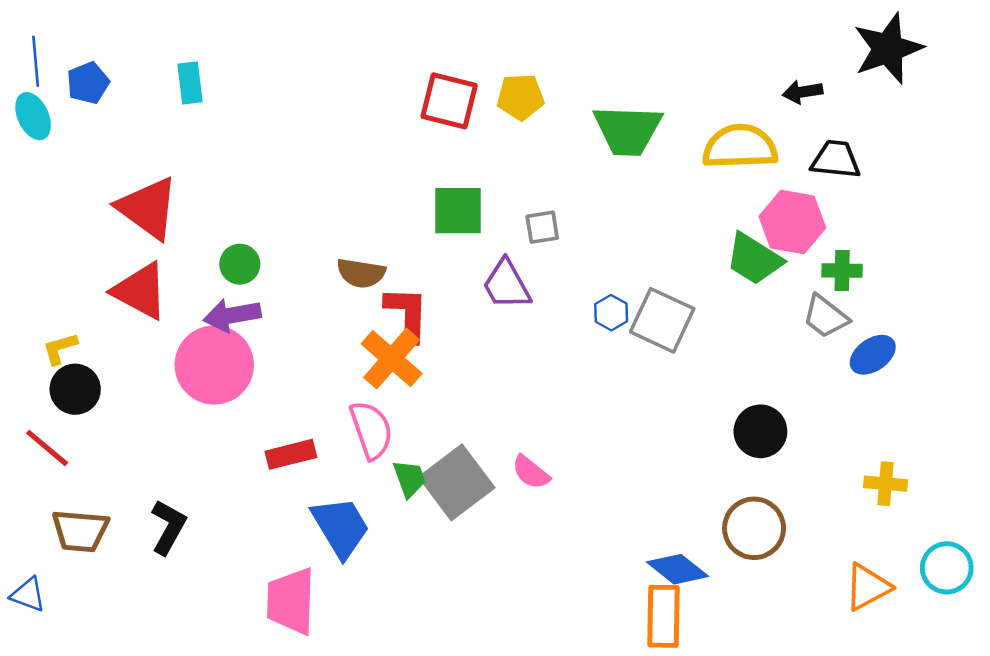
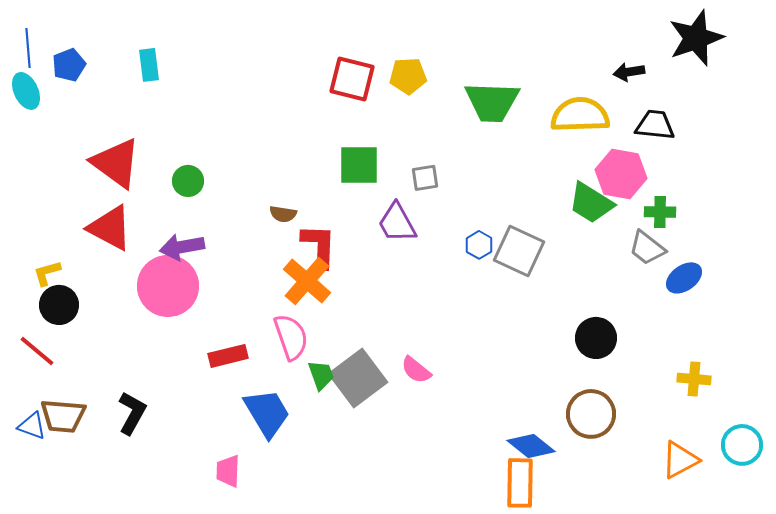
green circle: (240, 264) -> (188, 181), moved
brown semicircle: (361, 273) -> (283, 214), size x0.7
blue triangle: (28, 595) -> (32, 426), moved
pink trapezoid: (291, 601) -> (228, 471), size x0.6

